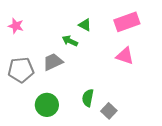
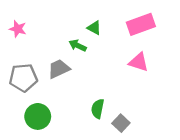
green circle: (47, 105) -> (38, 116), moved

